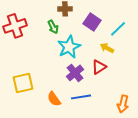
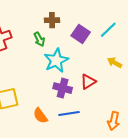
cyan line: (118, 29) -> (108, 30), moved
yellow arrow: (107, 48) -> (115, 63), moved
purple cross: (75, 73) -> (63, 88), turned -36

